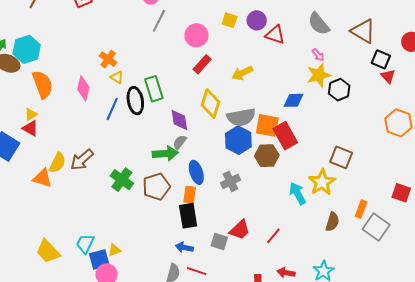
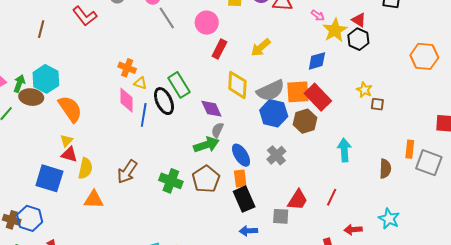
gray line: (159, 21) -> (167, 18), turned -45
pink arrow: (318, 55) -> (318, 15), moved
red triangle: (388, 76) -> (359, 20), moved
pink diamond: (83, 88) -> (127, 100), moved
brown square: (341, 157) -> (377, 104), size x0.6
yellow semicircle: (57, 163) -> (85, 168), moved
yellow star: (322, 182) -> (364, 90), moved, size x0.6
cyan arrow: (297, 193) -> (344, 150), turned 40

